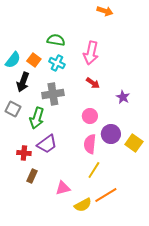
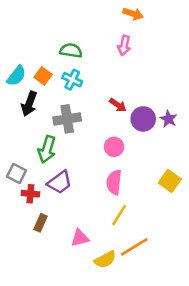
pink arrow: (91, 53) -> (124, 45), moved, size x0.7
purple star: (123, 97) -> (169, 119), moved
gray square: (13, 109) -> (16, 173), moved
purple circle: (111, 134) -> (143, 119), moved

